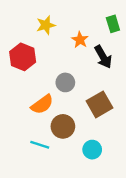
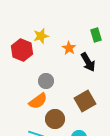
red hexagon: (23, 57) -> (22, 50), moved
gray circle: (65, 82) -> (46, 81), moved

